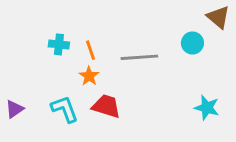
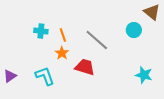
gray line: (139, 57) -> (97, 40), turned 45
red trapezoid: (106, 106) -> (85, 67), moved

